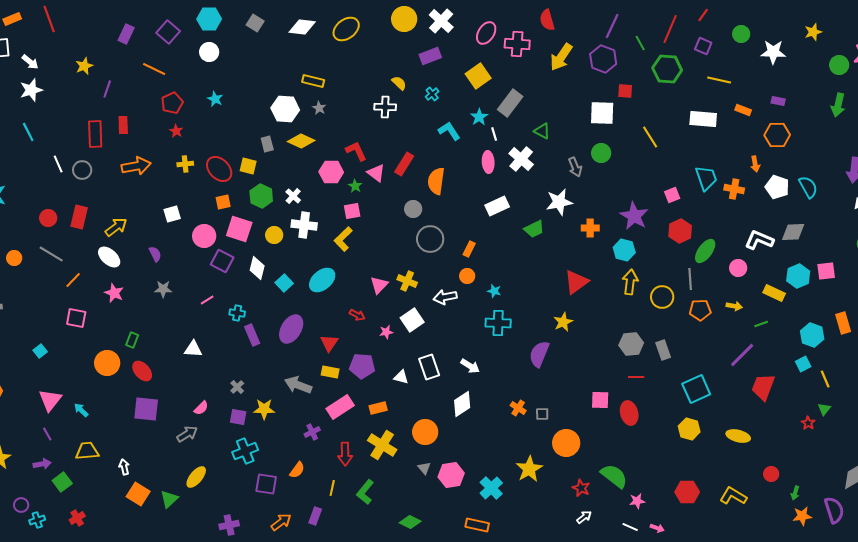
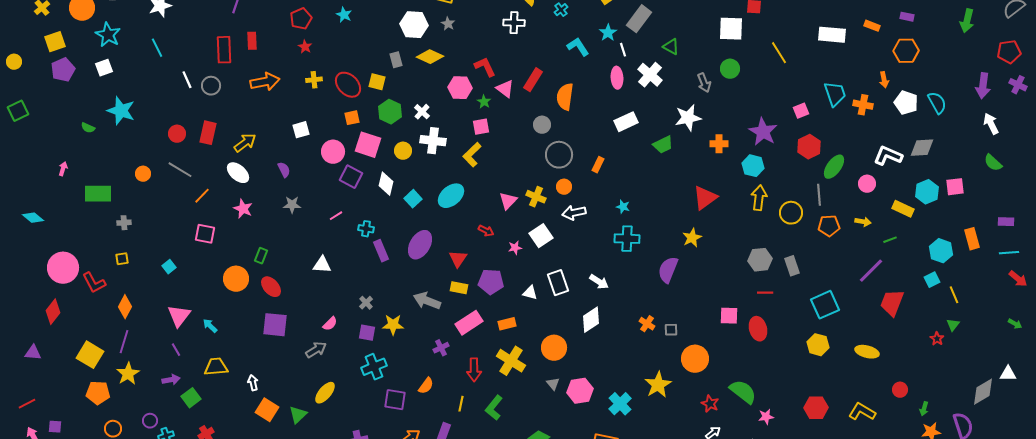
orange circle: (467, 276) -> (564, 187), moved

